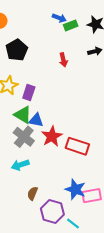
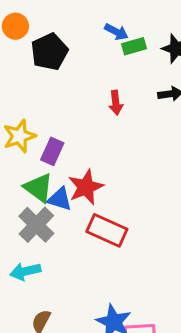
black pentagon: (17, 50) -> (49, 52), moved
red star: (52, 136) -> (86, 187), moved
red rectangle: (77, 146) -> (107, 230), moved

